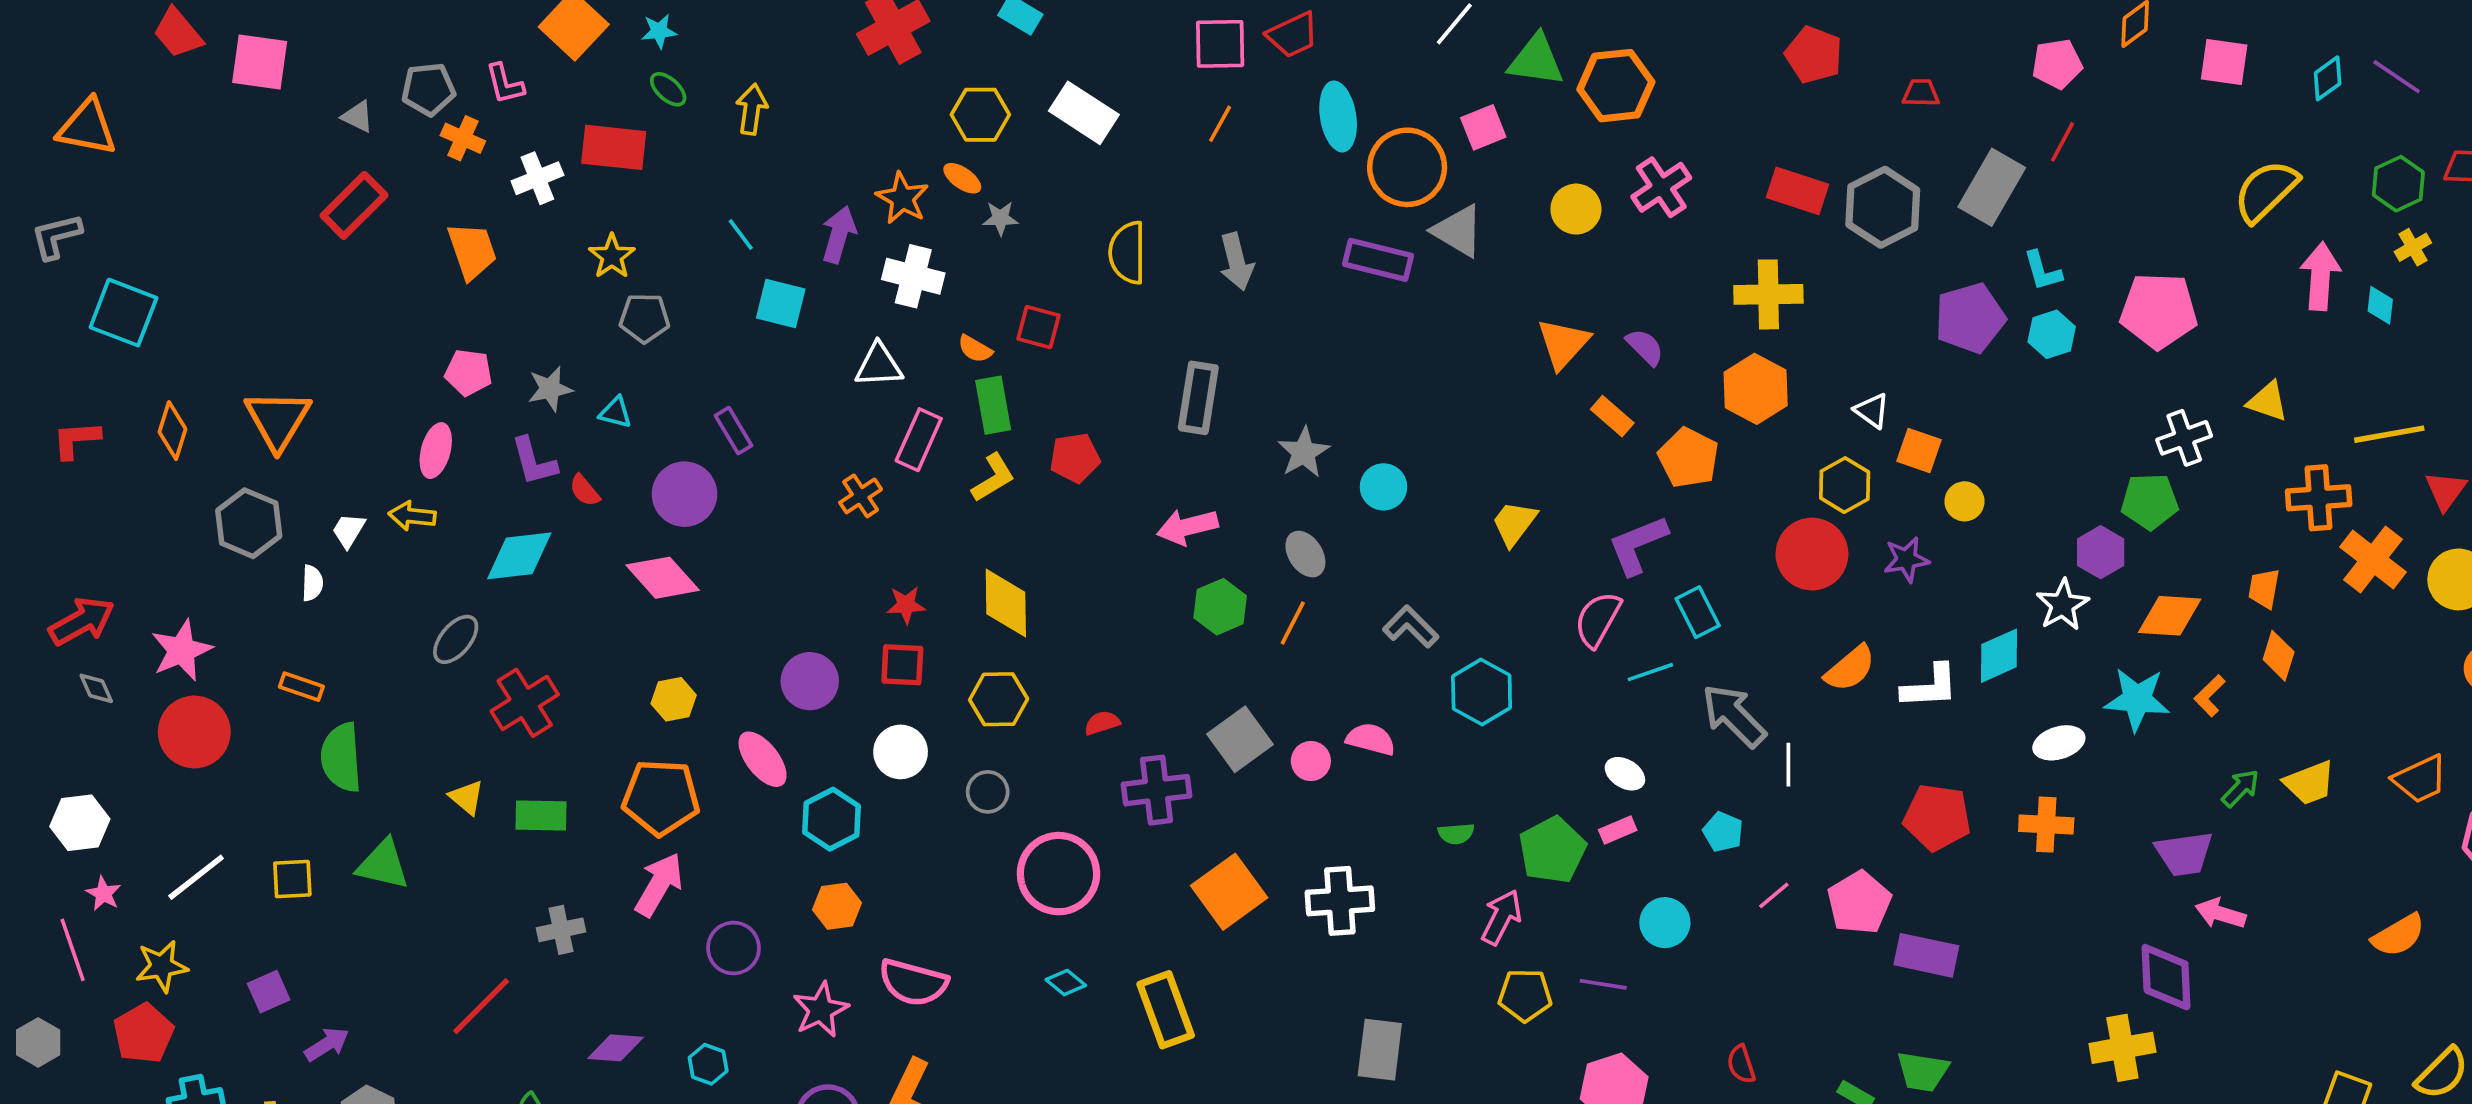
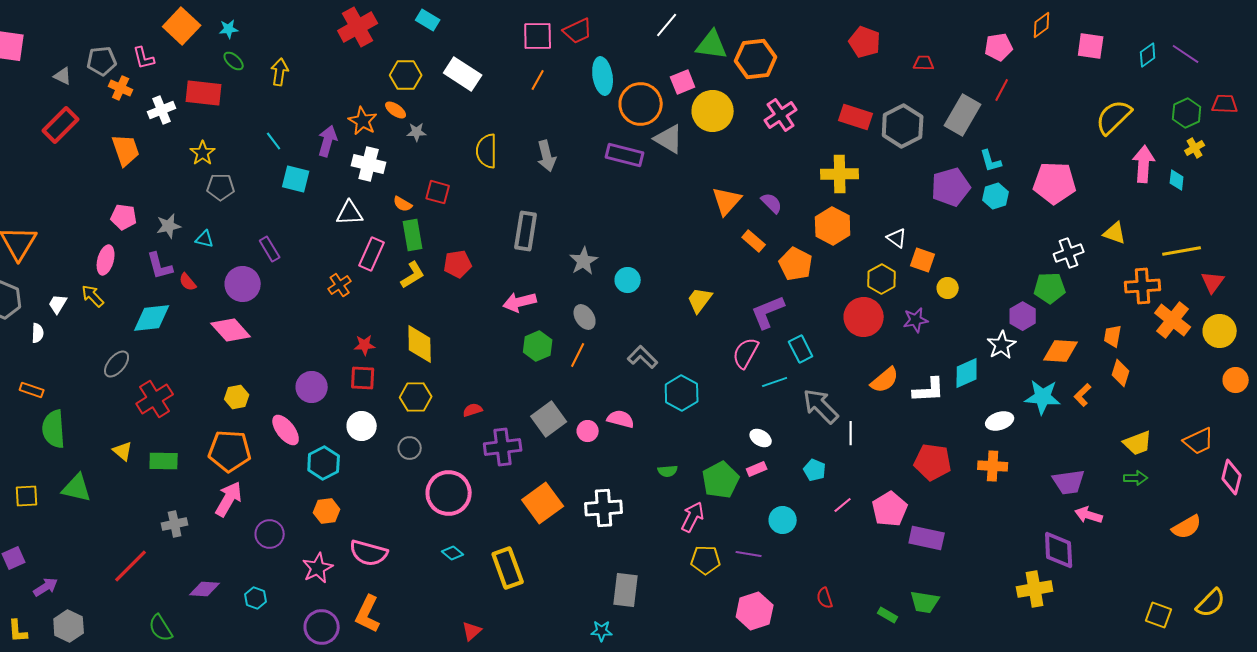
yellow circle: (1576, 209) -> (713, 111), moved, size x1.5
yellow arrow: (412, 516) -> (93, 296), turned 40
green arrow: (2240, 788) -> (1136, 478), moved, turned 45

